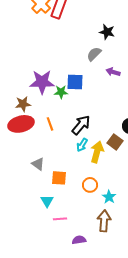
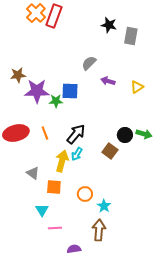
black star: (107, 32) -> (109, 25), moved
brown star: (23, 104) -> (18, 75), moved
yellow arrow: (97, 152) -> (62, 161), moved

